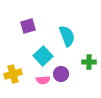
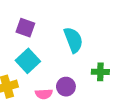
purple square: (28, 26) -> (25, 28), turned 35
cyan square: (43, 56) -> (28, 61), moved

